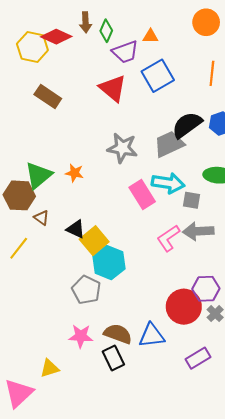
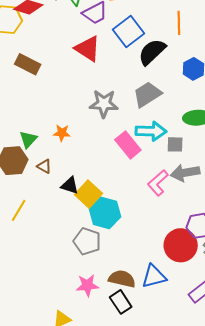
black semicircle: (187, 125) -> (152, 52), moved
green triangle: (38, 175) -> (28, 139), size x0.7
brown triangle: (41, 218) -> (44, 166), moved

